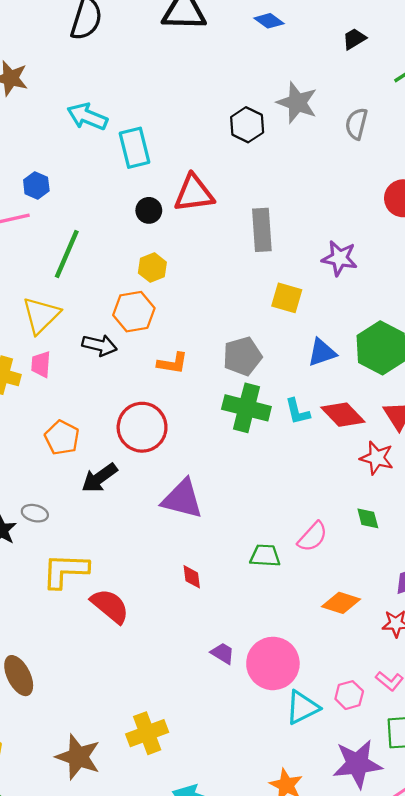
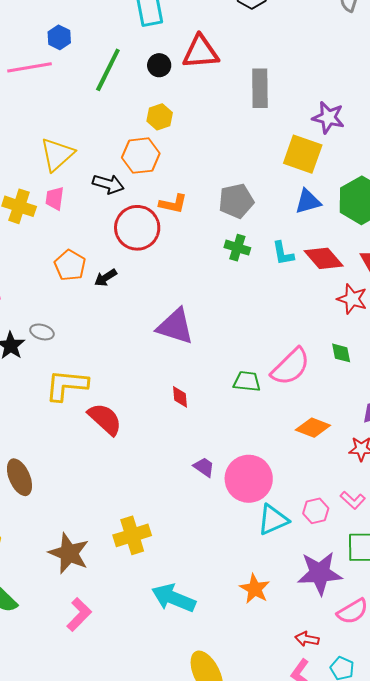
green line: (67, 254) -> (108, 70), moved
yellow square: (287, 298) -> (303, 154), moved, size x1.4
green cross: (246, 408) -> (237, 248), size x0.6
red circle: (142, 427) -> (137, 228), moved
black arrow: (99, 478) -> (106, 278), moved, size x0.7
pink semicircle: (313, 537) -> (291, 367), size x1.4

